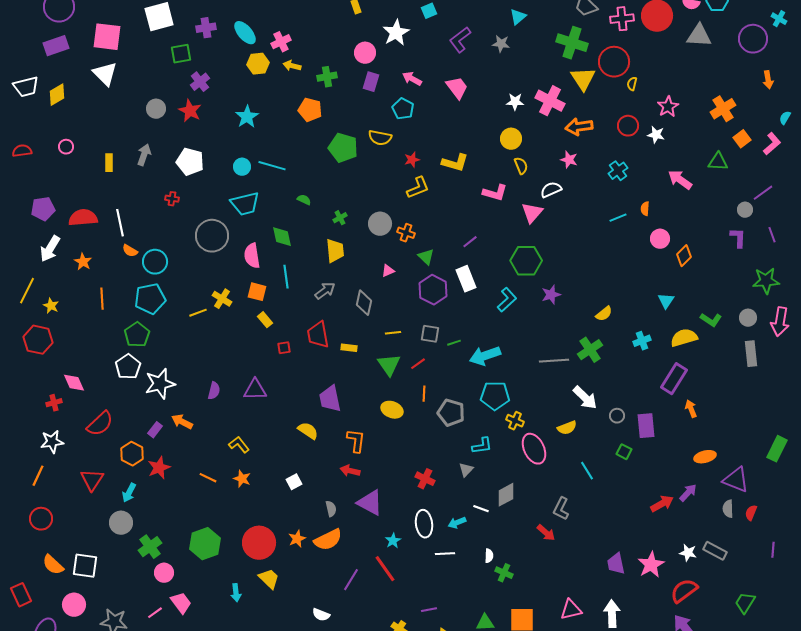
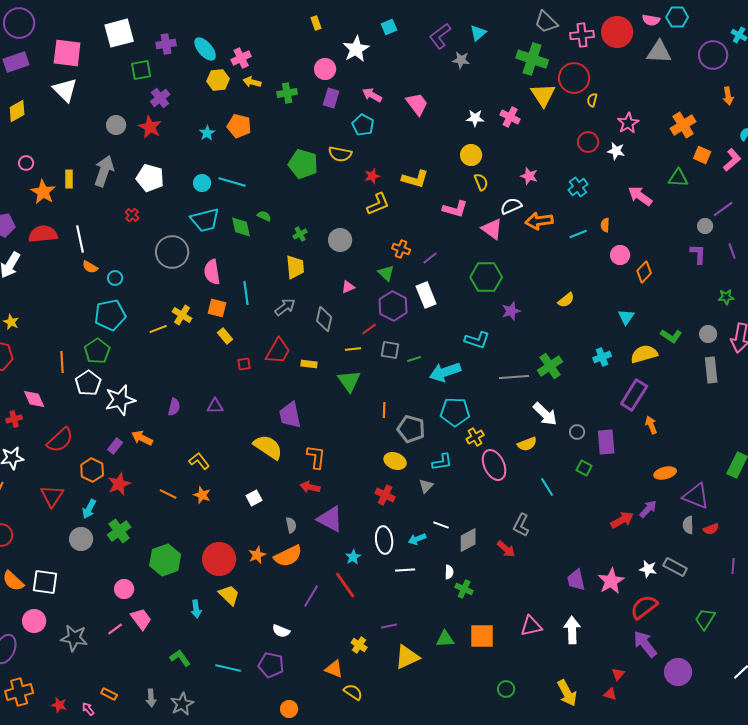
purple L-shape: (460, 40) -> (440, 36), moved
pink cross: (550, 101) -> (510, 117), size x0.7
orange pentagon: (310, 110) -> (239, 126), moved
cyan star: (247, 117) -> (207, 133), size x0.7
orange arrow: (579, 127) -> (539, 221), moved
orange square: (742, 139) -> (702, 155), turned -30
gray arrow: (144, 155) -> (104, 171), size x1.4
red cross: (172, 199) -> (132, 215), turned 32
pink triangle: (532, 213) -> (492, 229), turned -35
orange cross: (406, 233) -> (401, 249), moved
green diamond: (282, 237) -> (241, 227), moved
orange star: (83, 262) -> (43, 192), moved, size x1.4
cyan circle: (155, 262) -> (115, 278), size x0.6
green star: (766, 281) -> (726, 297), size x0.6
orange line: (102, 299) -> (62, 362), moved
cyan L-shape: (507, 300) -> (477, 340), moved, turned 60
yellow semicircle: (604, 314) -> (566, 300), moved
red trapezoid: (318, 335) -> (278, 351), turned -140
red line: (418, 364) -> (369, 329), moved
purple triangle: (255, 390) -> (215, 406), size x0.7
yellow ellipse: (392, 410) -> (395, 461), moved
yellow cross: (515, 421) -> (475, 437), turned 36
yellow semicircle: (308, 431) -> (268, 447), size x1.4
gray diamond: (506, 495) -> (468, 540), moved
red semicircle: (751, 513) -> (711, 529), turned -133
green cross: (150, 547) -> (119, 531), moved

